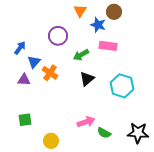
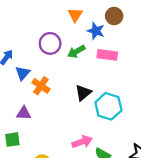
green arrow: (81, 55) -> (76, 51), moved
purple triangle: (24, 80) -> (24, 113), moved
cyan hexagon: (122, 86) -> (108, 106), moved

